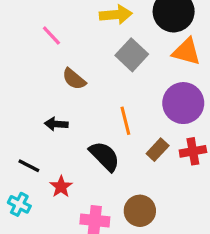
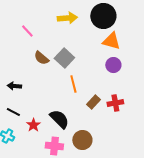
gray square: (132, 55) -> (64, 58), moved
purple circle: (183, 103) -> (113, 65), moved, size x0.6
black arrow: (56, 124) -> (14, 86), moved
black semicircle: (104, 156) -> (59, 119), moved

